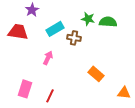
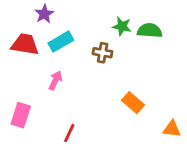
cyan rectangle: (55, 29) -> (61, 42), moved
pink arrow: (48, 58) -> (55, 80), moved
pink rectangle: (25, 89) -> (21, 115), moved

